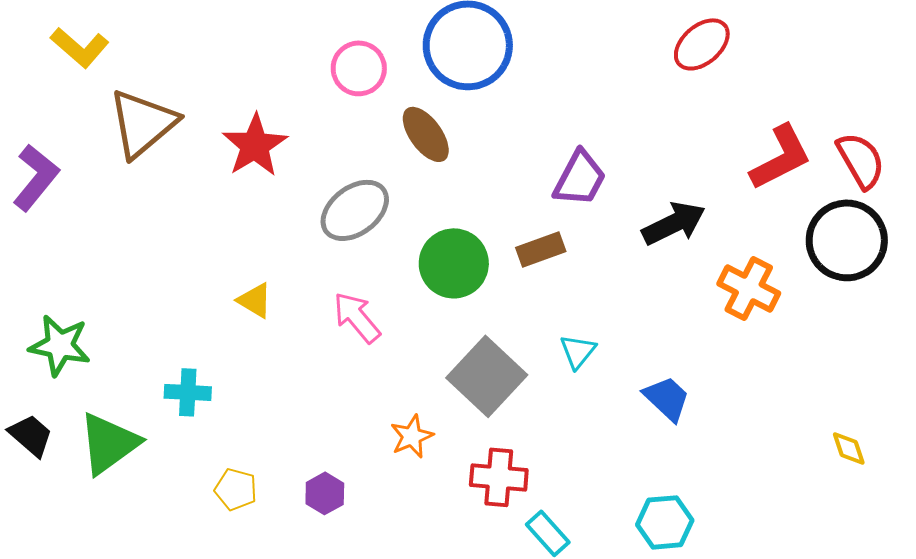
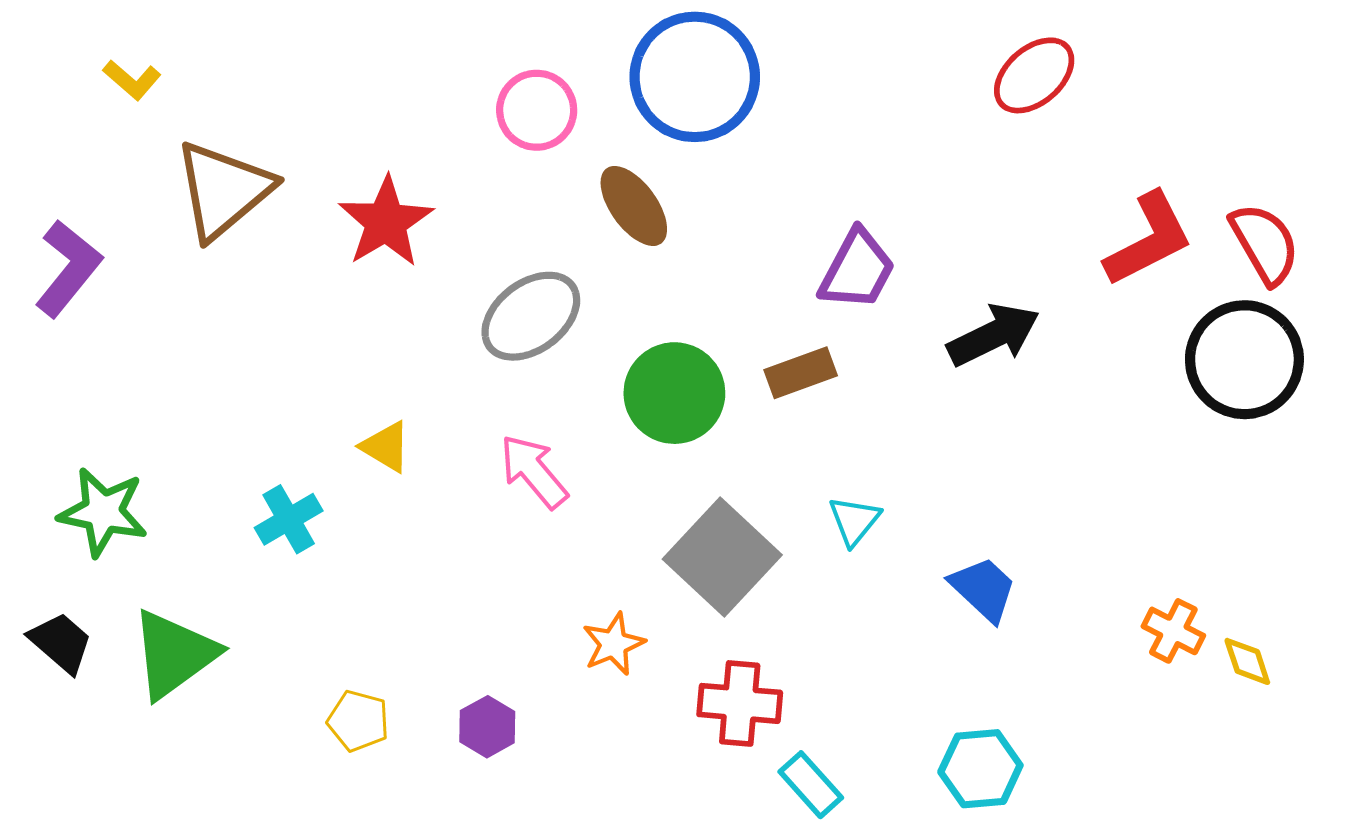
yellow L-shape: (80, 47) -> (132, 80), size x0.7
orange cross: (749, 288) -> (1173, 631), moved, size x0.7
cyan cross: (188, 392) -> (289, 519), moved, turned -33

